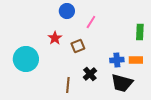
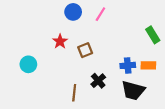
pink line: (91, 22) -> (100, 14), moved
green rectangle: (140, 32) -> (153, 35), turned -35
cyan circle: (26, 59) -> (28, 64), size x0.6

